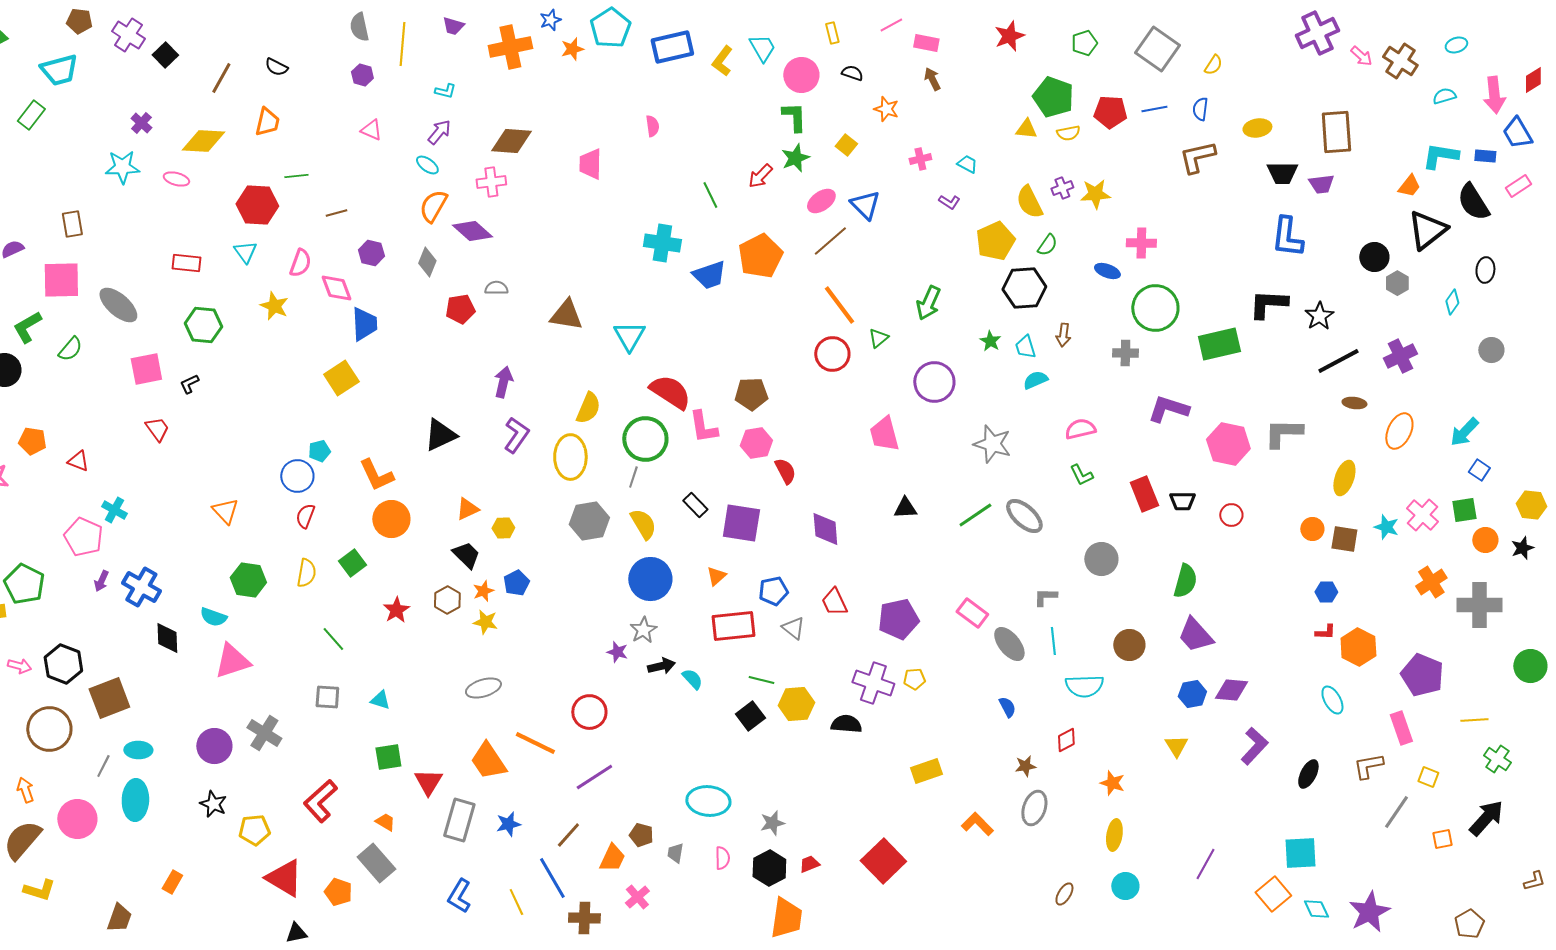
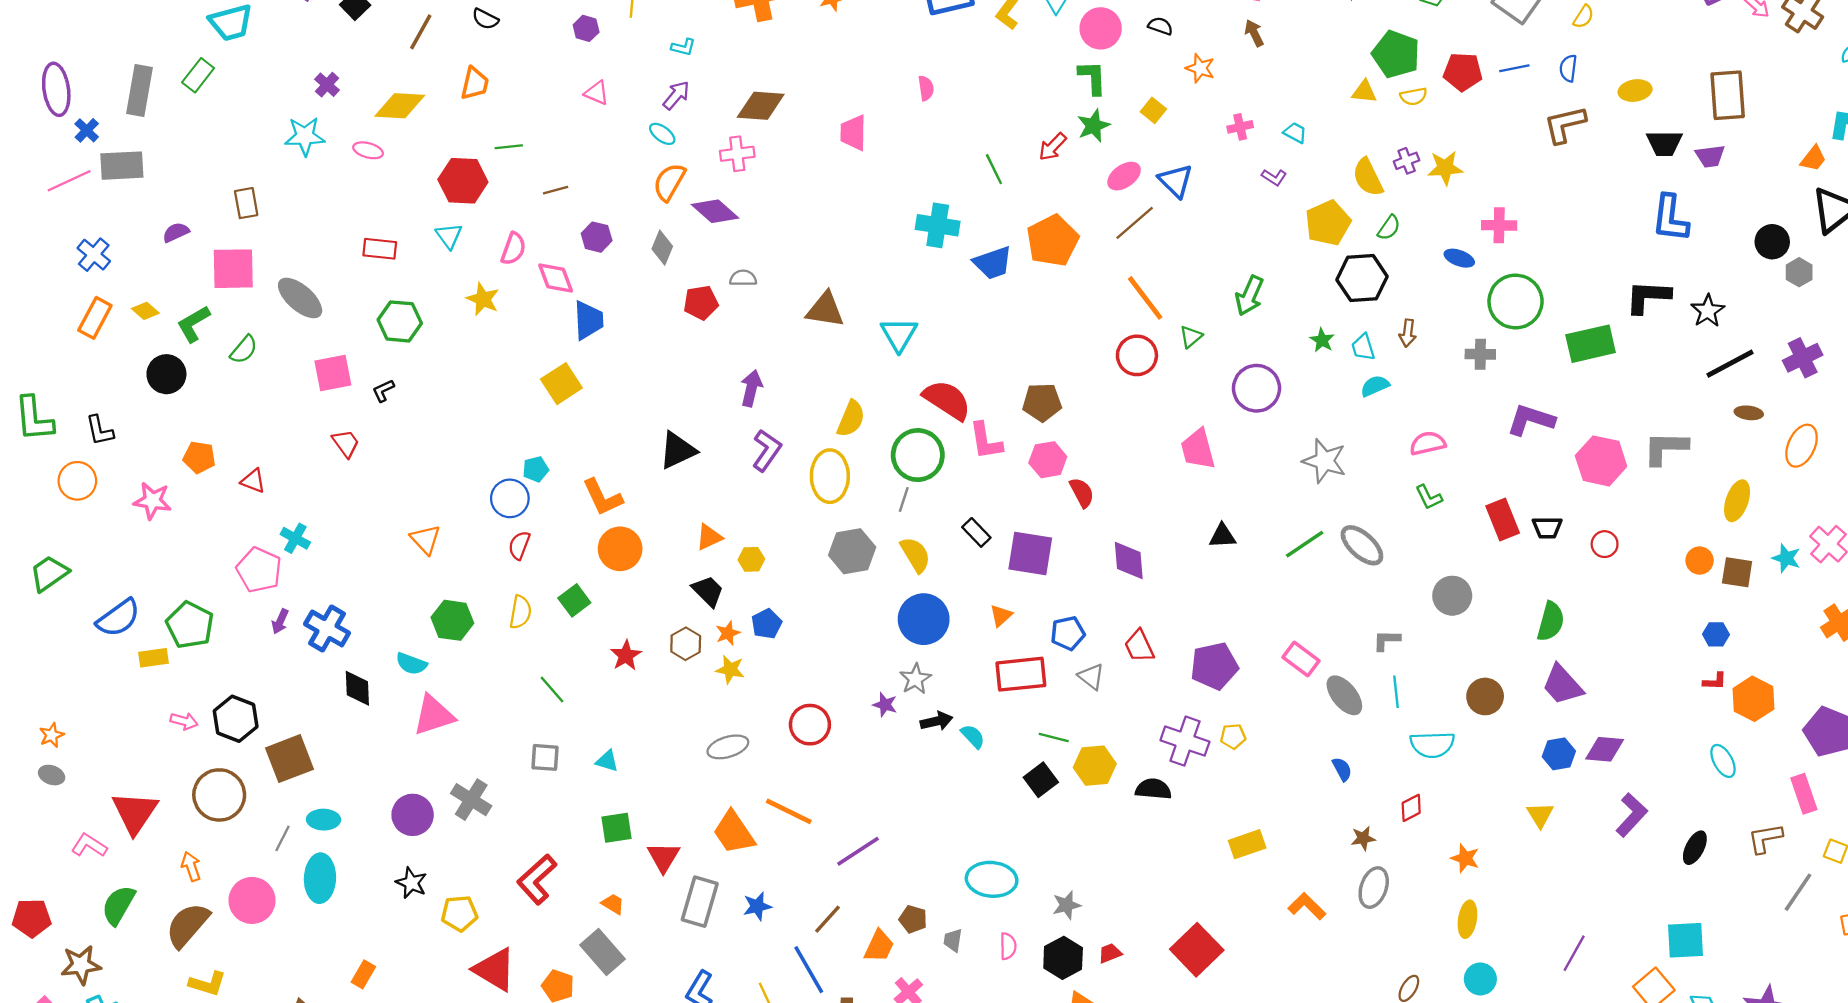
red circle: (589, 712) -> (810, 725), moved

